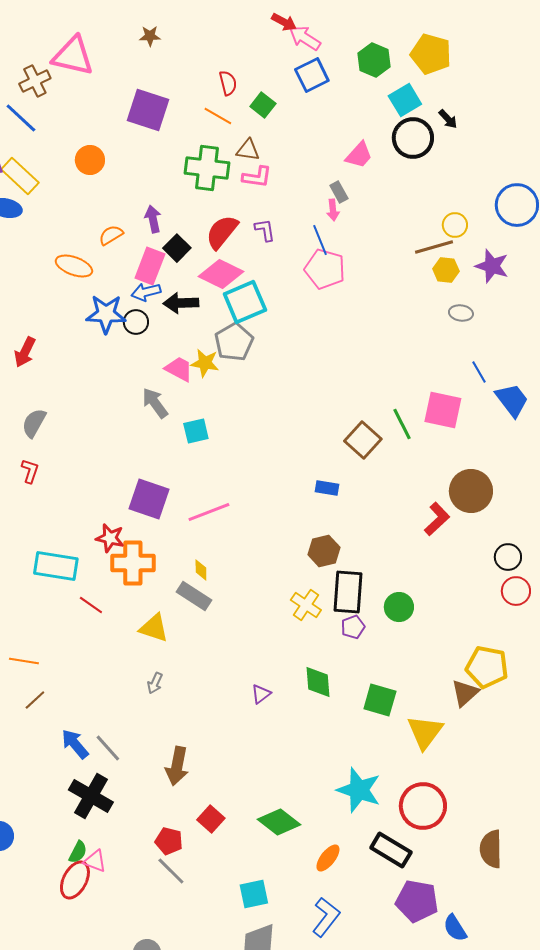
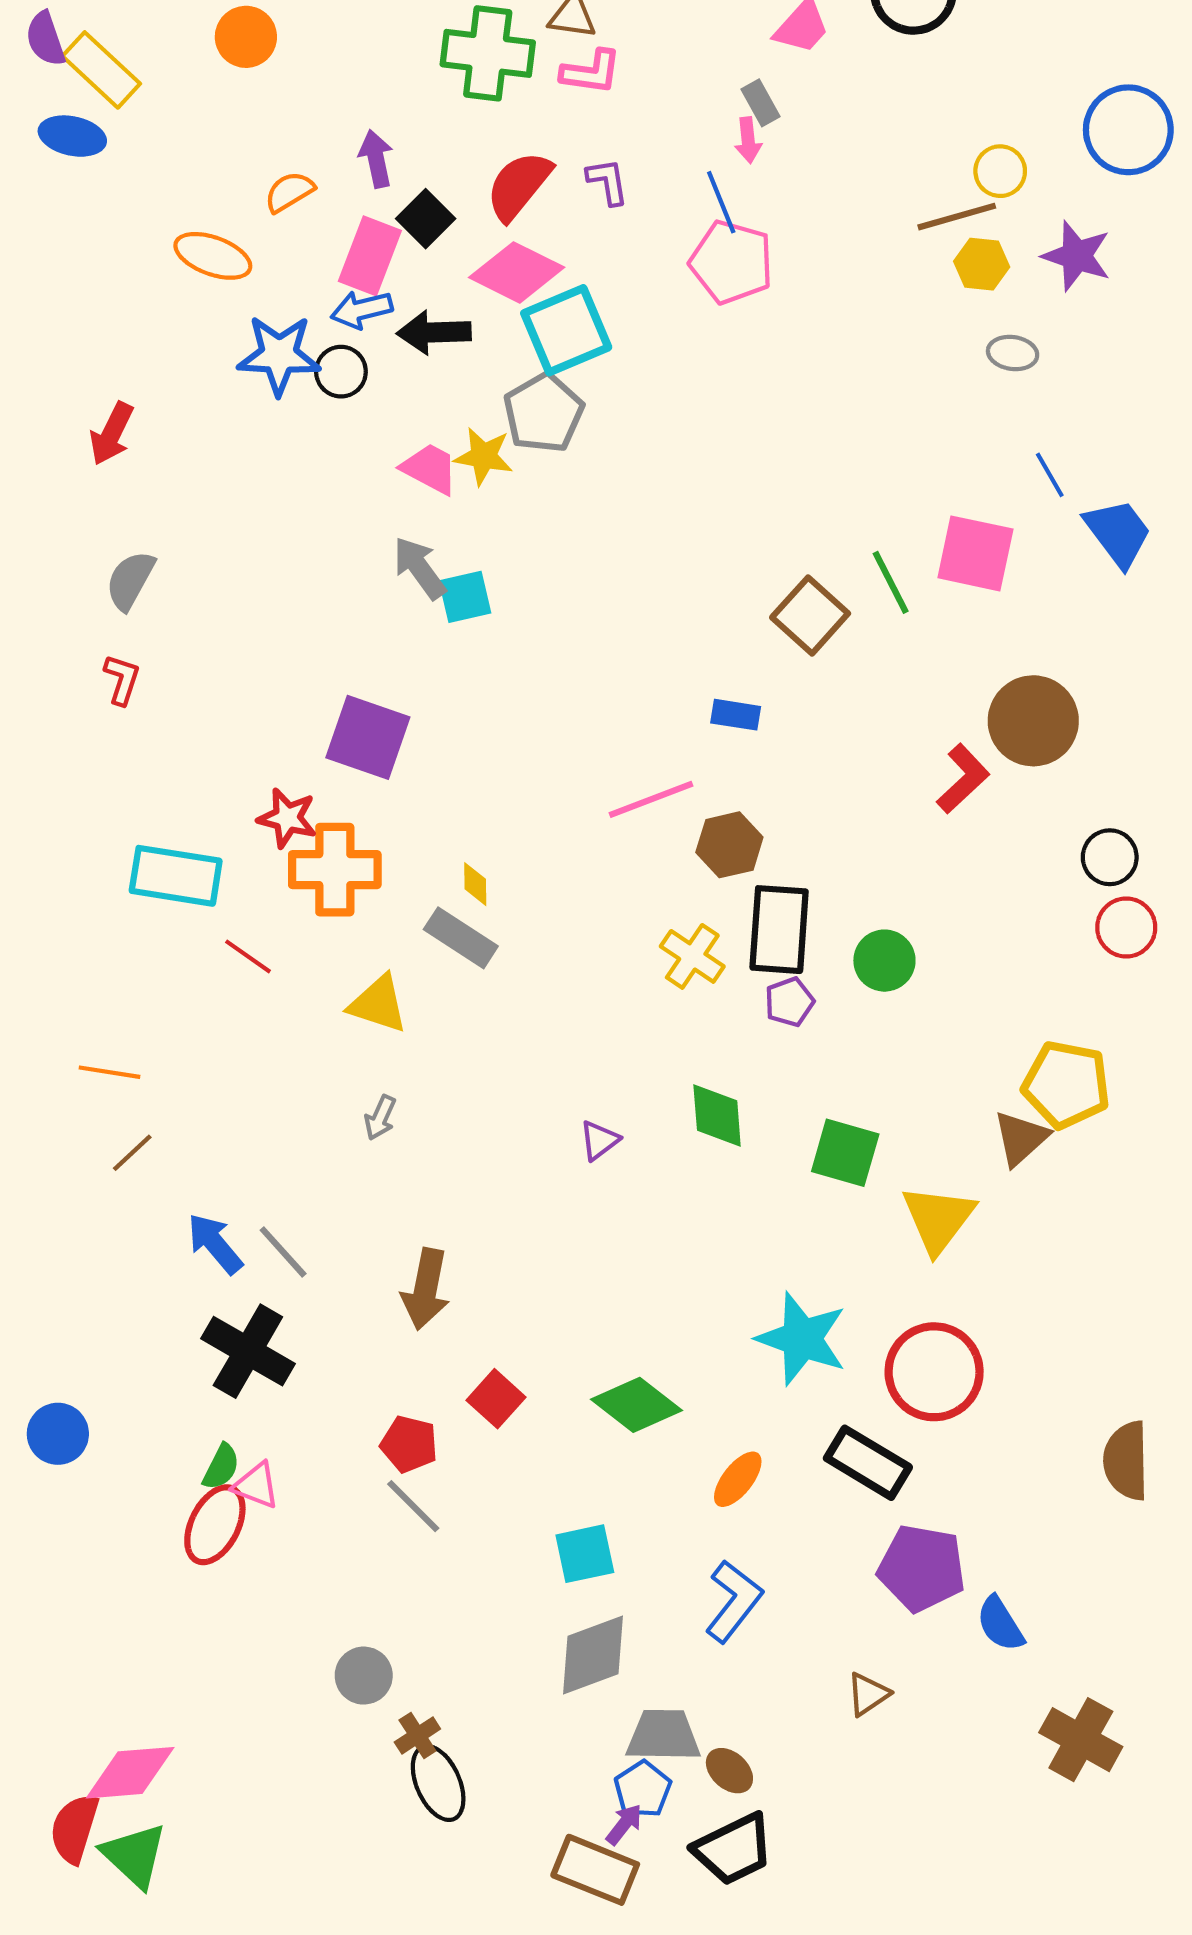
gray arrow: (155, 403) -> (420, 568), moved
pink line: (209, 512) -> (651, 799), moved
brown semicircle: (491, 849) -> (1126, 1461), moved

